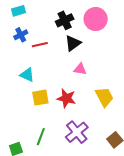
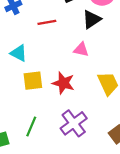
black triangle: (73, 43) -> (92, 19), moved
red line: (40, 45) -> (47, 22), moved

